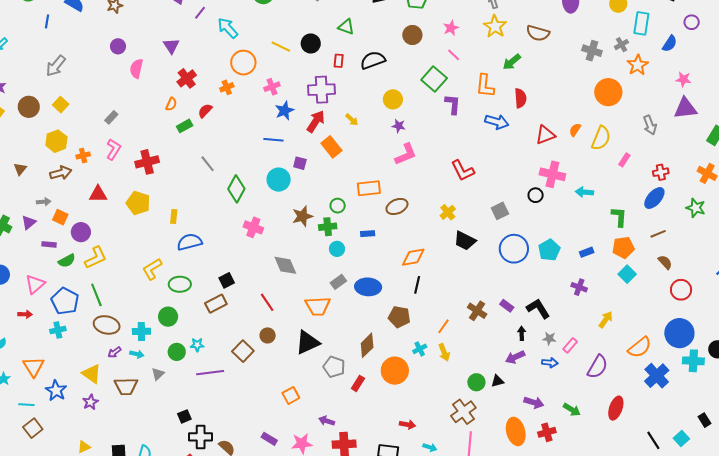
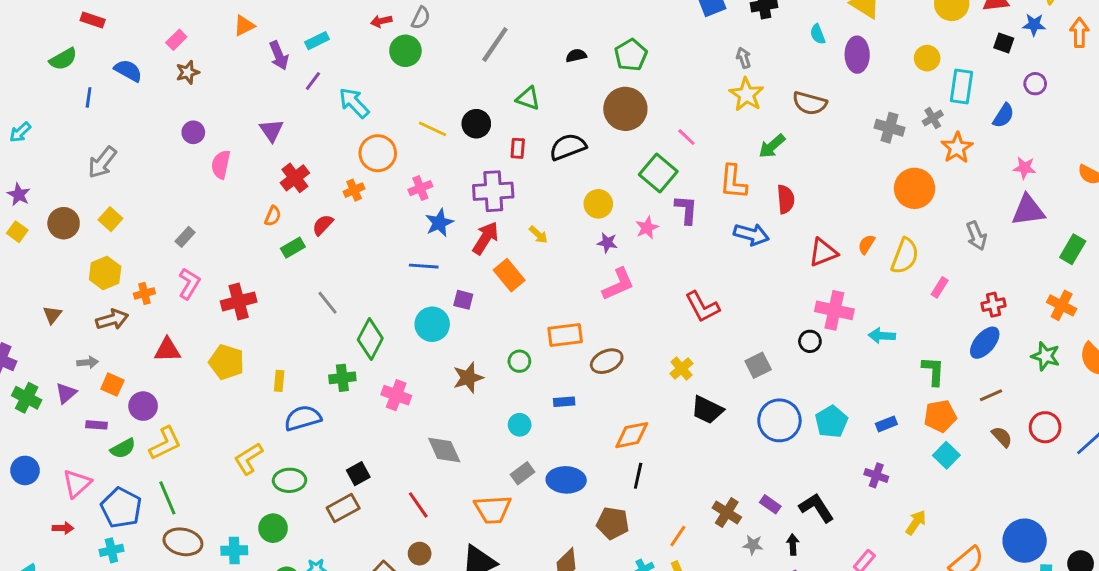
pink star: (451, 28) -> (647, 228), moved
brown circle: (412, 35) -> (625, 109), size x1.5
green cross: (328, 227) -> (342, 378), moved
red circle: (681, 290) -> (1045, 427), moved
gray star: (549, 339) -> (753, 545), moved

